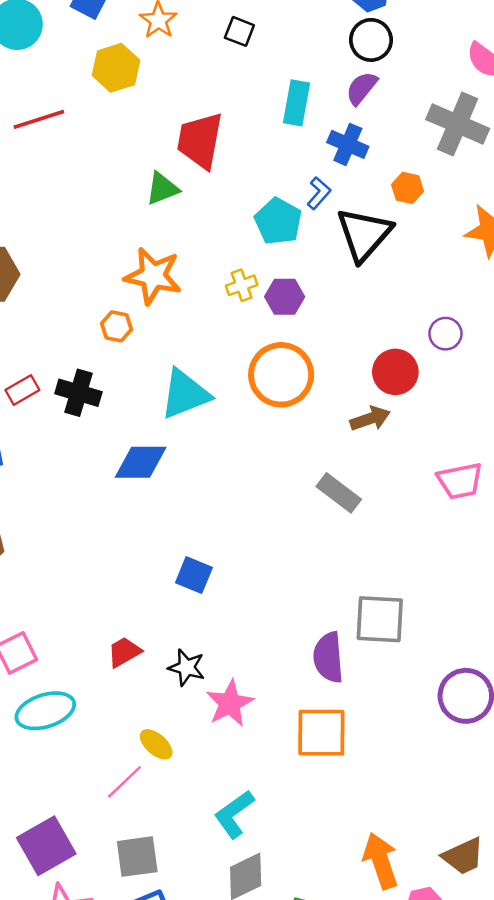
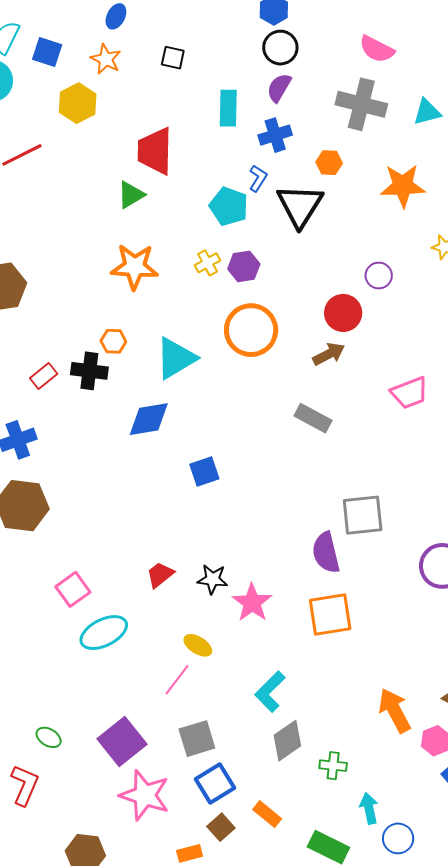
blue cross: (348, 144) -> (275, 135), turned -32
orange hexagon: (116, 326) -> (113, 341), moved
blue square: (194, 575) -> (204, 471), moved, turned -32

